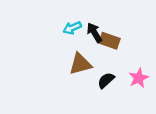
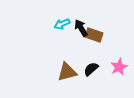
brown triangle: (80, 64) -> (67, 72), moved

